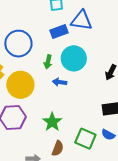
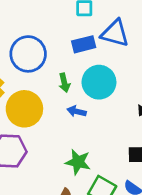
green arrow: (48, 62) -> (64, 83), turned -32
green star: (52, 122) -> (78, 162), moved, turned -30

